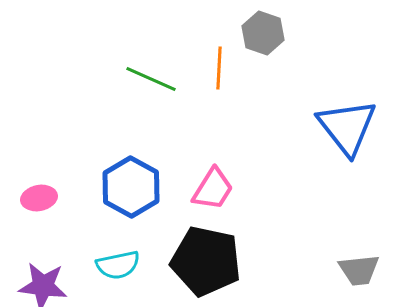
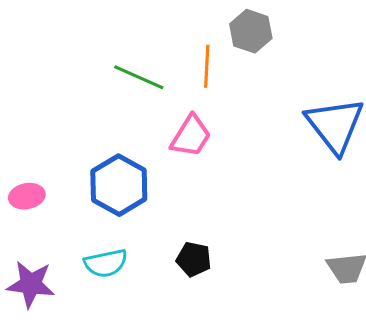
pink trapezoid: (213, 189) -> (191, 136), moved
black pentagon: (206, 261) -> (194, 259), size x0.5

